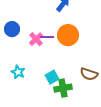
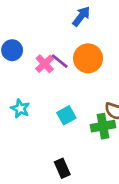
purple line: (47, 37) -> (60, 61), turned 40
green cross: (63, 88) -> (103, 126), moved

